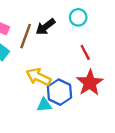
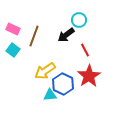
black arrow: (45, 27) -> (66, 35), moved
yellow arrow: (38, 77) -> (45, 71), turned -60

